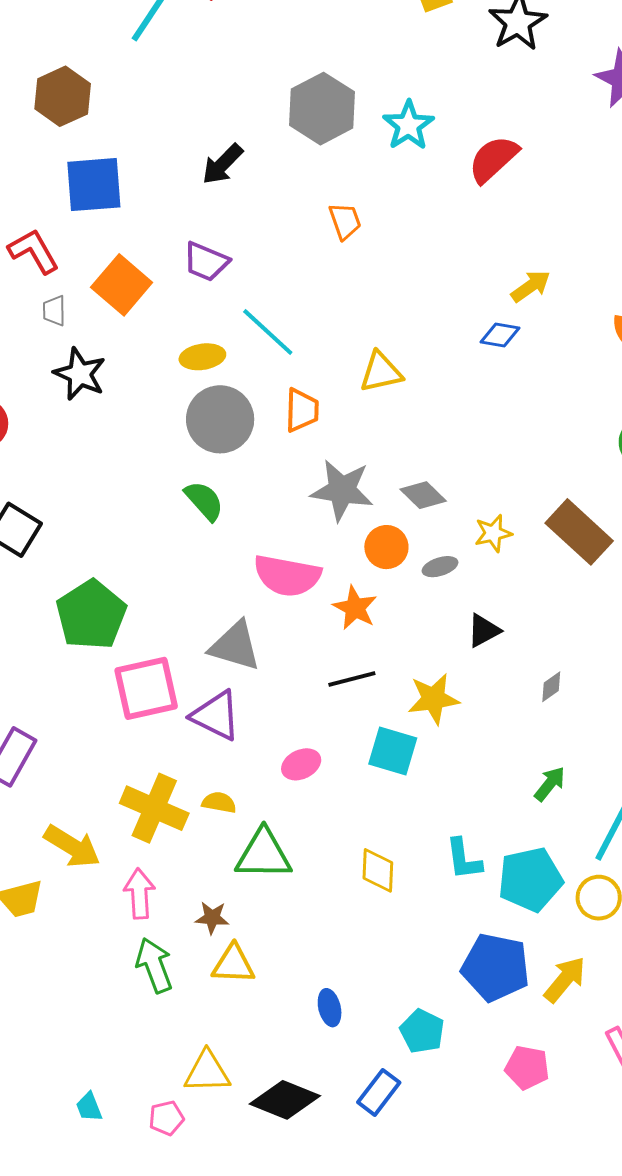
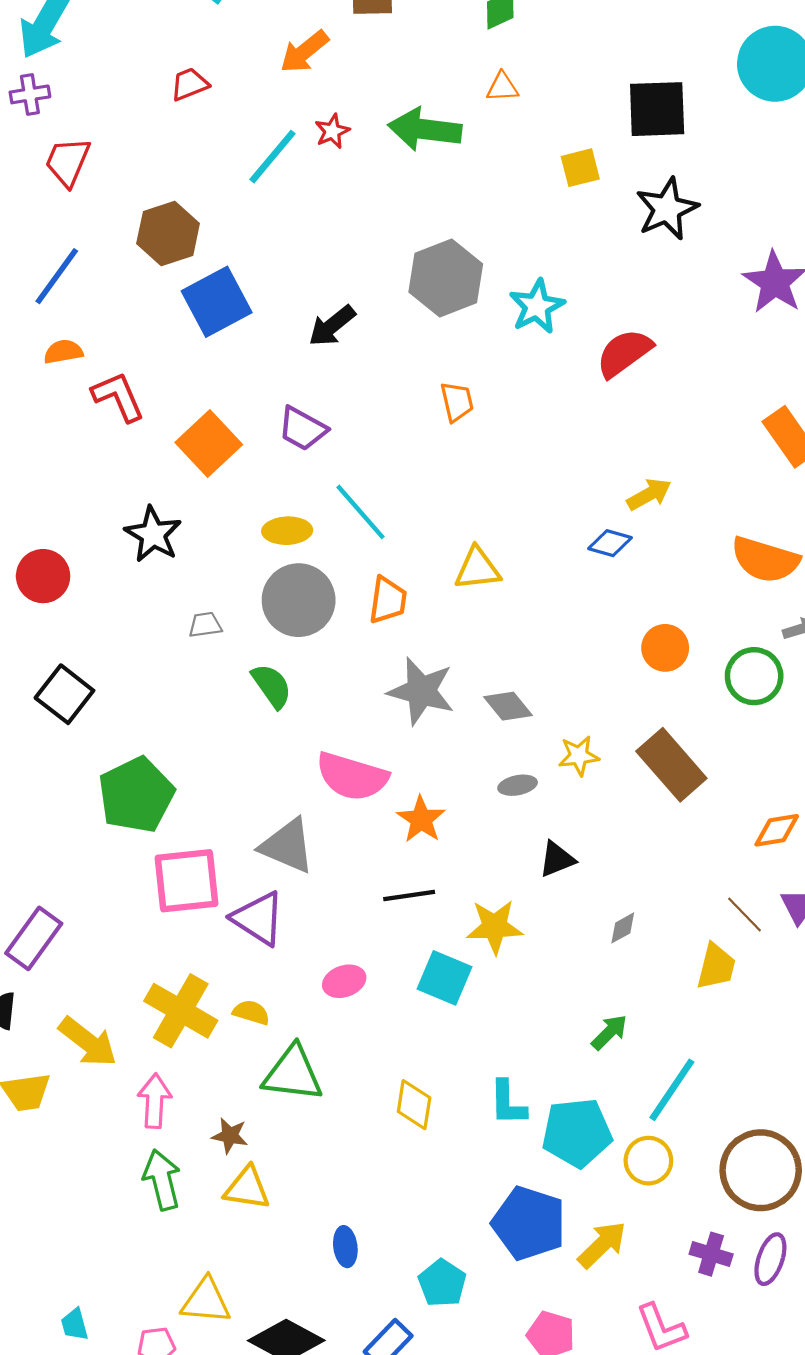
blue square: (94, 185) -> (217, 302), moved, turned -30
gray trapezoid: (54, 311) -> (205, 625), moved, turned 76
orange circle: (386, 547) -> (665, 648), moved

